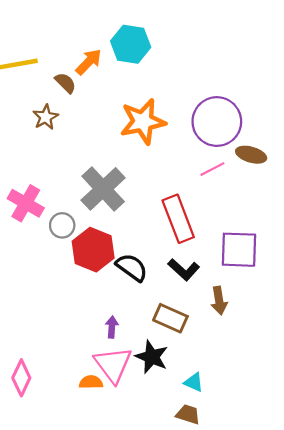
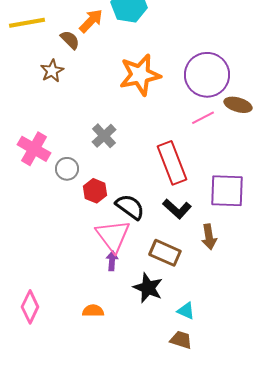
gray cross: (103, 189) -> (104, 136), size x0.6
red hexagon: (93, 250) -> (95, 191), size x0.6
pink triangle: (113, 365) -> (113, 236), moved

